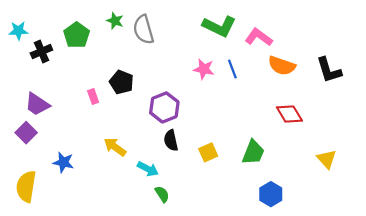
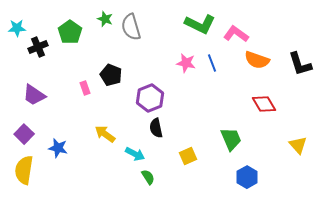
purple square: (26, 133) -> (24, 134), moved
yellow square: (208, 152) -> (188, 156), moved
green trapezoid: (253, 152) -> (231, 139), turned -45

